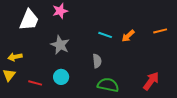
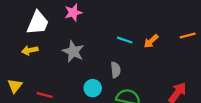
yellow arrow: (15, 57) -> (30, 50), moved
cyan circle: (61, 77) -> (93, 88), moved

